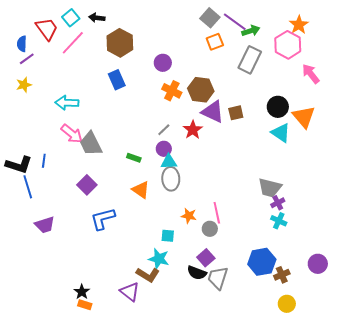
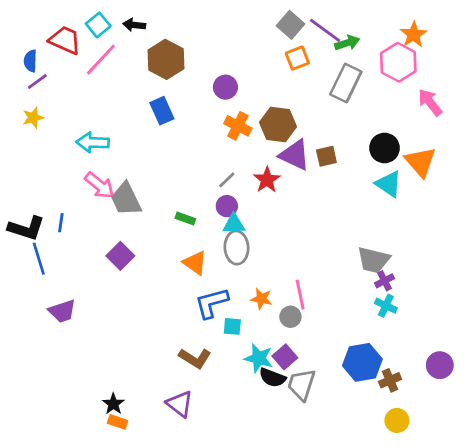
red trapezoid: (47, 29) -> (65, 40), turned -30
blue L-shape: (103, 219) -> (212, 303), moved
cyan star: (159, 259) -> (259, 358), moved
brown L-shape: (148, 275) -> (195, 358), moved

